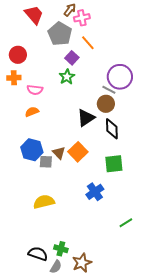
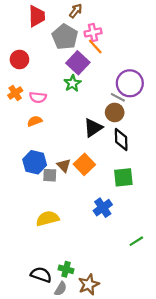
red trapezoid: (34, 15) -> (37, 16), turned 40
pink cross: (82, 18) -> (93, 32), moved
purple square: (72, 58) -> (78, 63), size x1.5
orange cross: (14, 78) -> (15, 93), moved, turned -32

